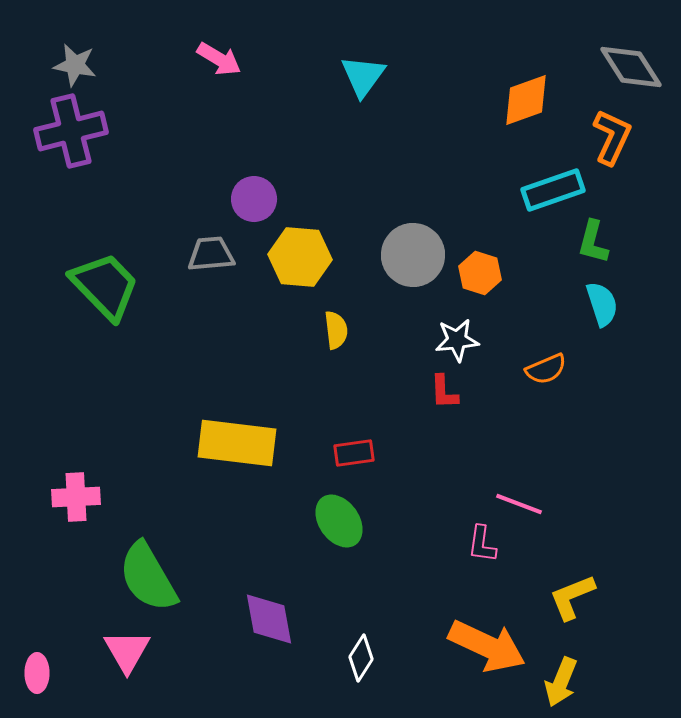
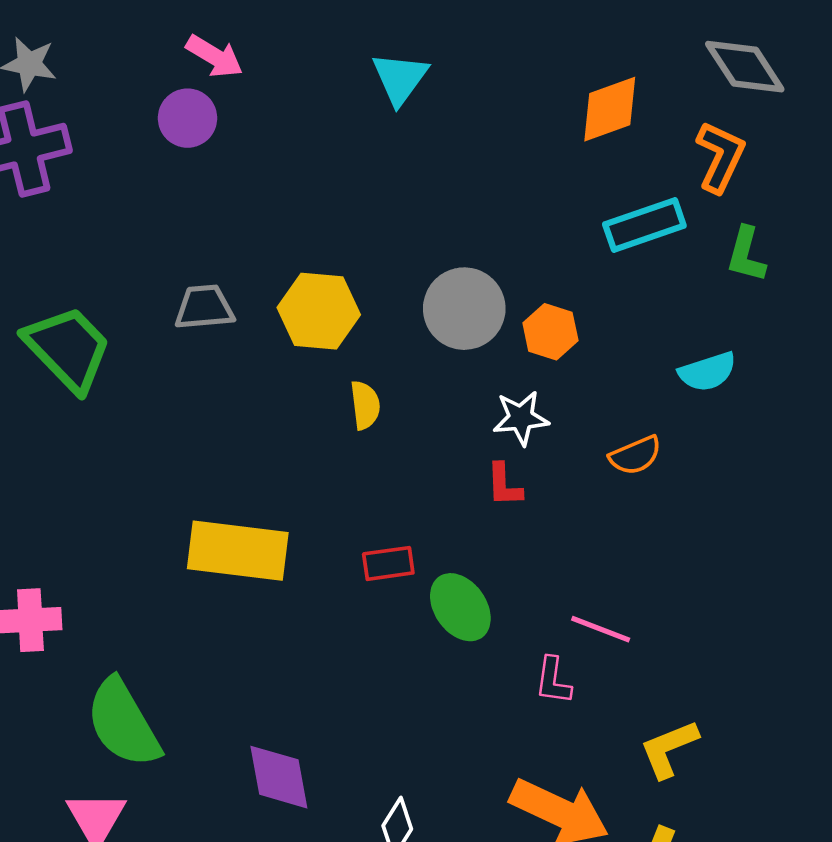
purple circle: (254, 199) -> (188, 118), moved
green L-shape: (593, 242) -> (746, 255), moved
cyan semicircle: (602, 304) -> (707, 372), turned 90
green ellipse: (339, 521) -> (460, 607), moved

